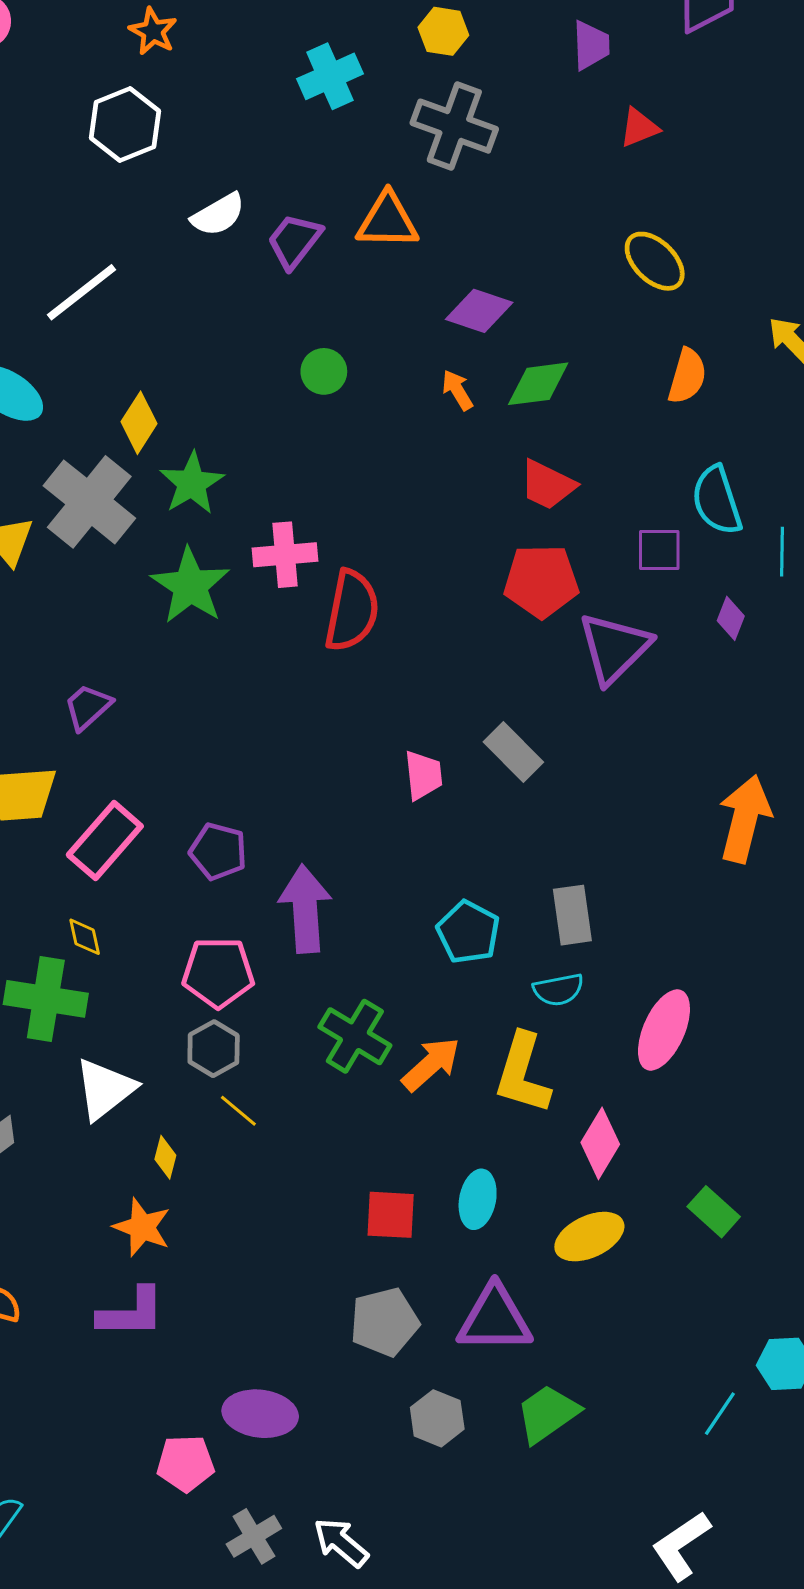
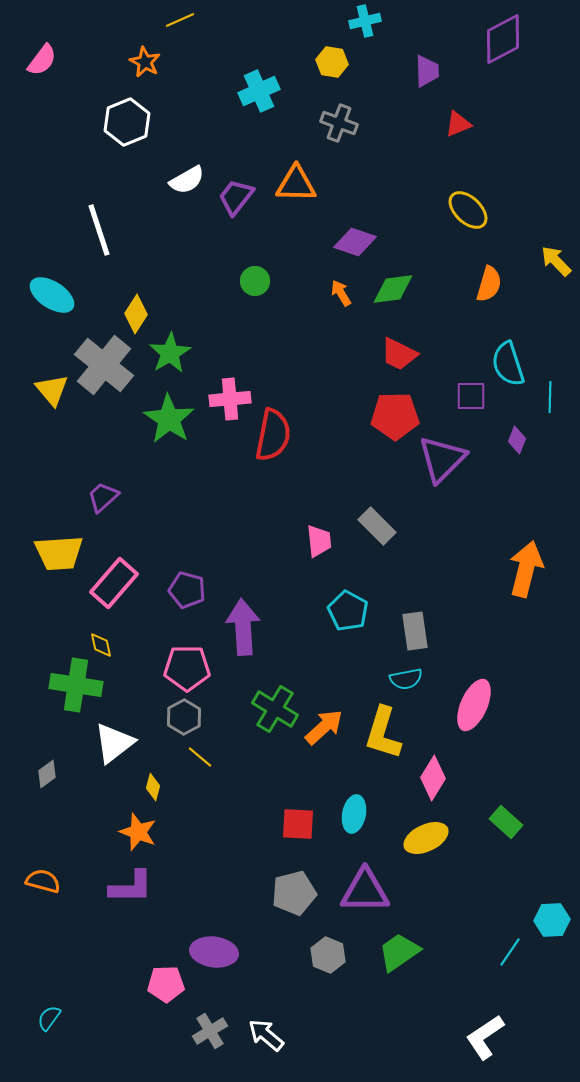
gray cross: (454, 126) -> (339, 123), size x0.7
white line: (82, 292) -> (99, 230), turned -70
cyan pentagon: (468, 932) -> (348, 611), moved

